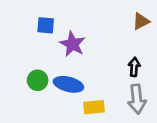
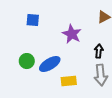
purple star: (72, 44) -> (72, 34), moved
blue ellipse: (68, 84) -> (50, 64), turned -45

